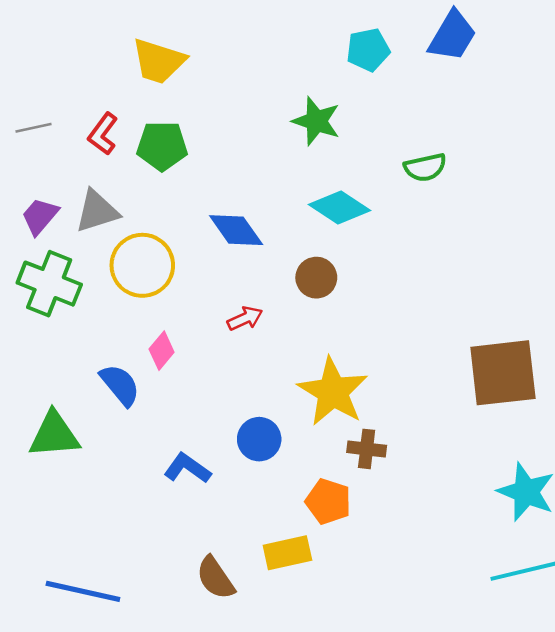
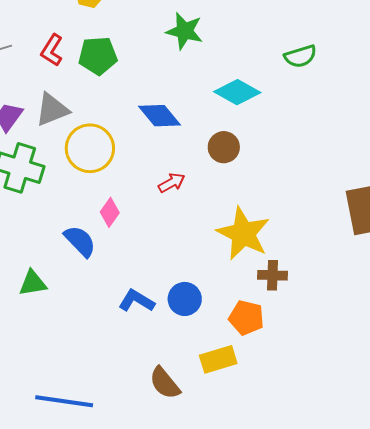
green star: (316, 121) -> (185, 31), moved
green triangle: (54, 435) -> (33, 283), size x0.7
blue circle: (259, 439) -> (185, 299), moved

